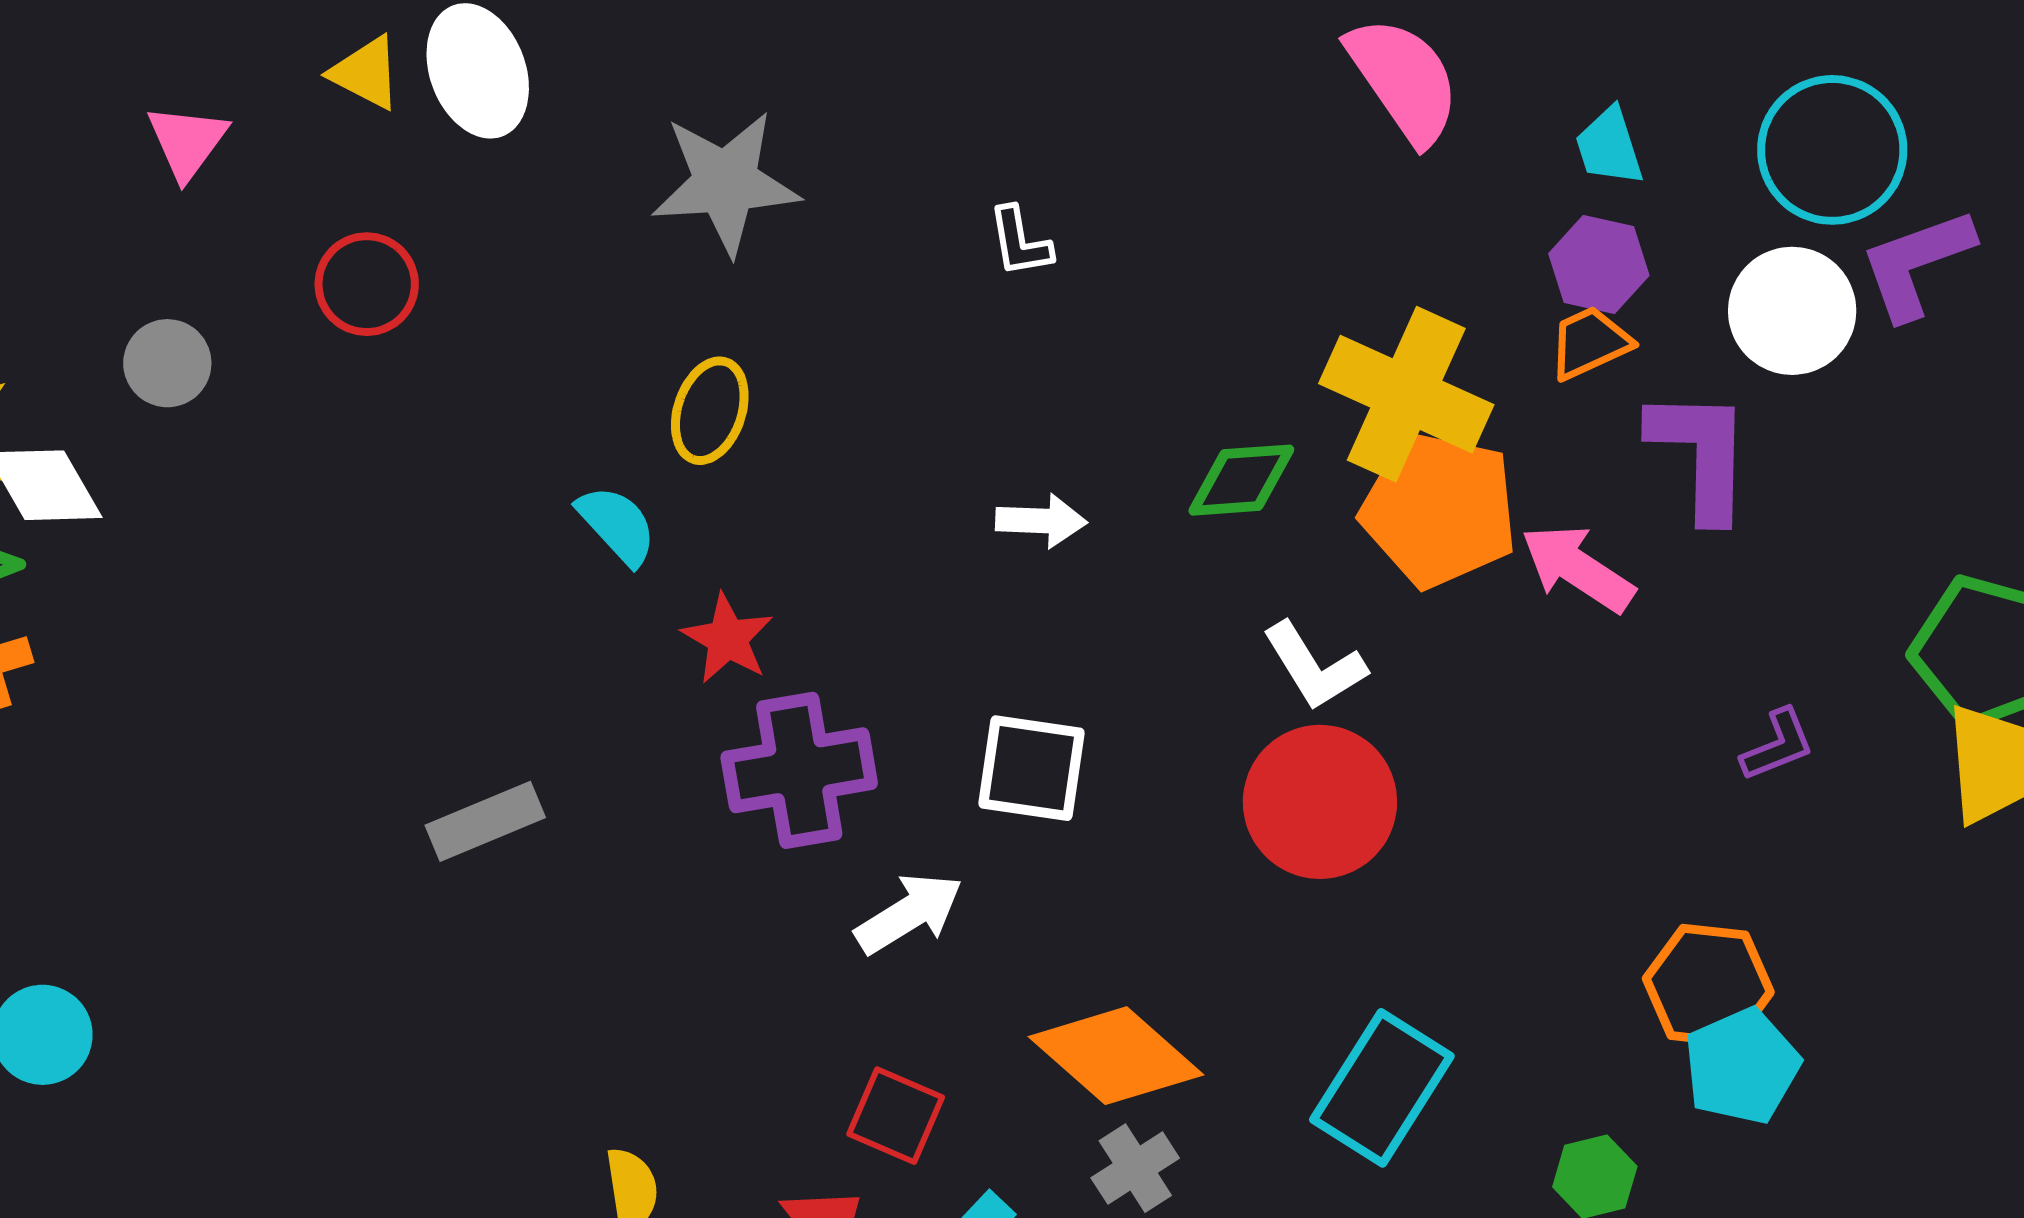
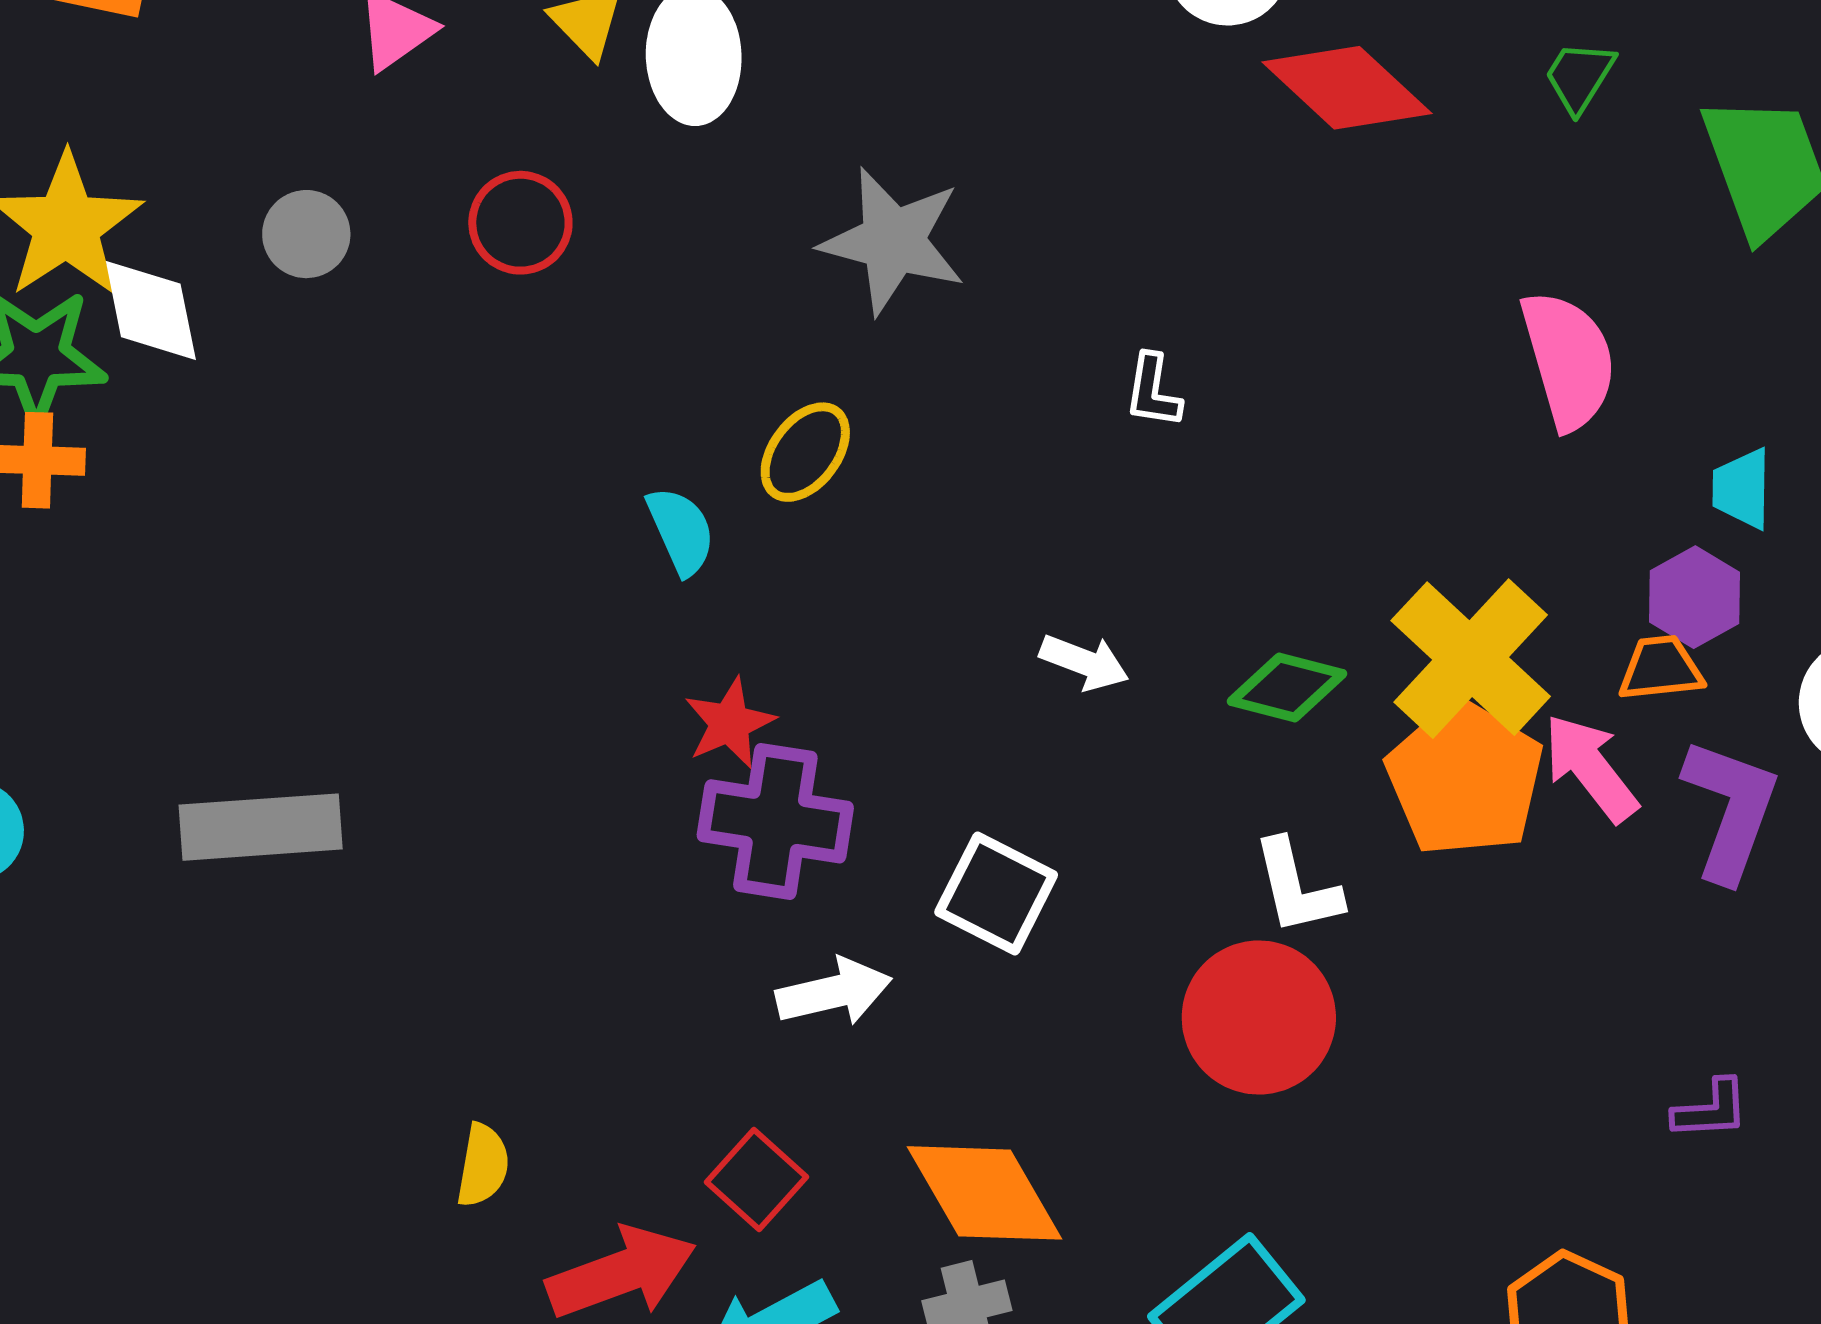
pink arrow: (1578, 568) -> (1591, 768), moved
red star: (727, 639) -> (730, 723), moved
gray rectangle: (485, 821) -> (261, 827), moved, size x1.4

